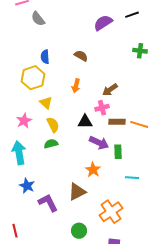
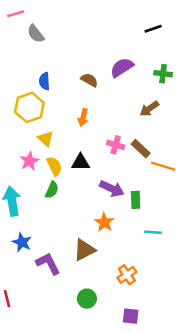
purple semicircle: (103, 23) -> (122, 67), moved
brown arrow: (110, 90) -> (149, 109), moved
pink cross: (102, 108) -> (116, 145), turned 32
pink star: (24, 121) -> (29, 161), moved
black triangle: (85, 122) -> (81, 162), moved
brown rectangle: (117, 122) -> (141, 149), moved, turned 42
green semicircle: (51, 144) -> (52, 190), turned 128
orange cross: (111, 212) -> (127, 275), size x0.7

